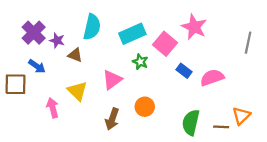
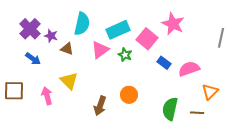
pink triangle: (112, 80) -> (100, 50), moved
brown square: (16, 84) -> (14, 91), moved
orange triangle: (241, 116) -> (210, 92), moved

